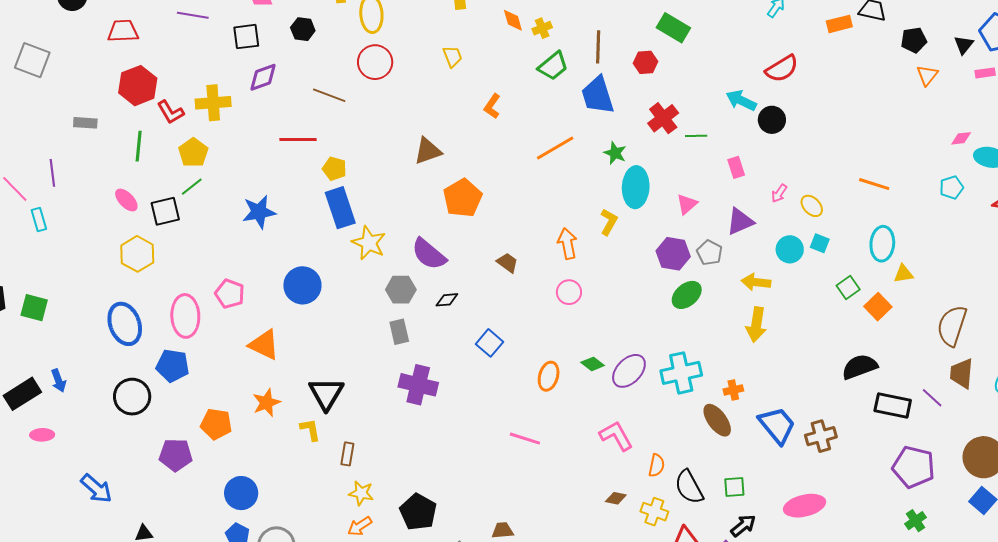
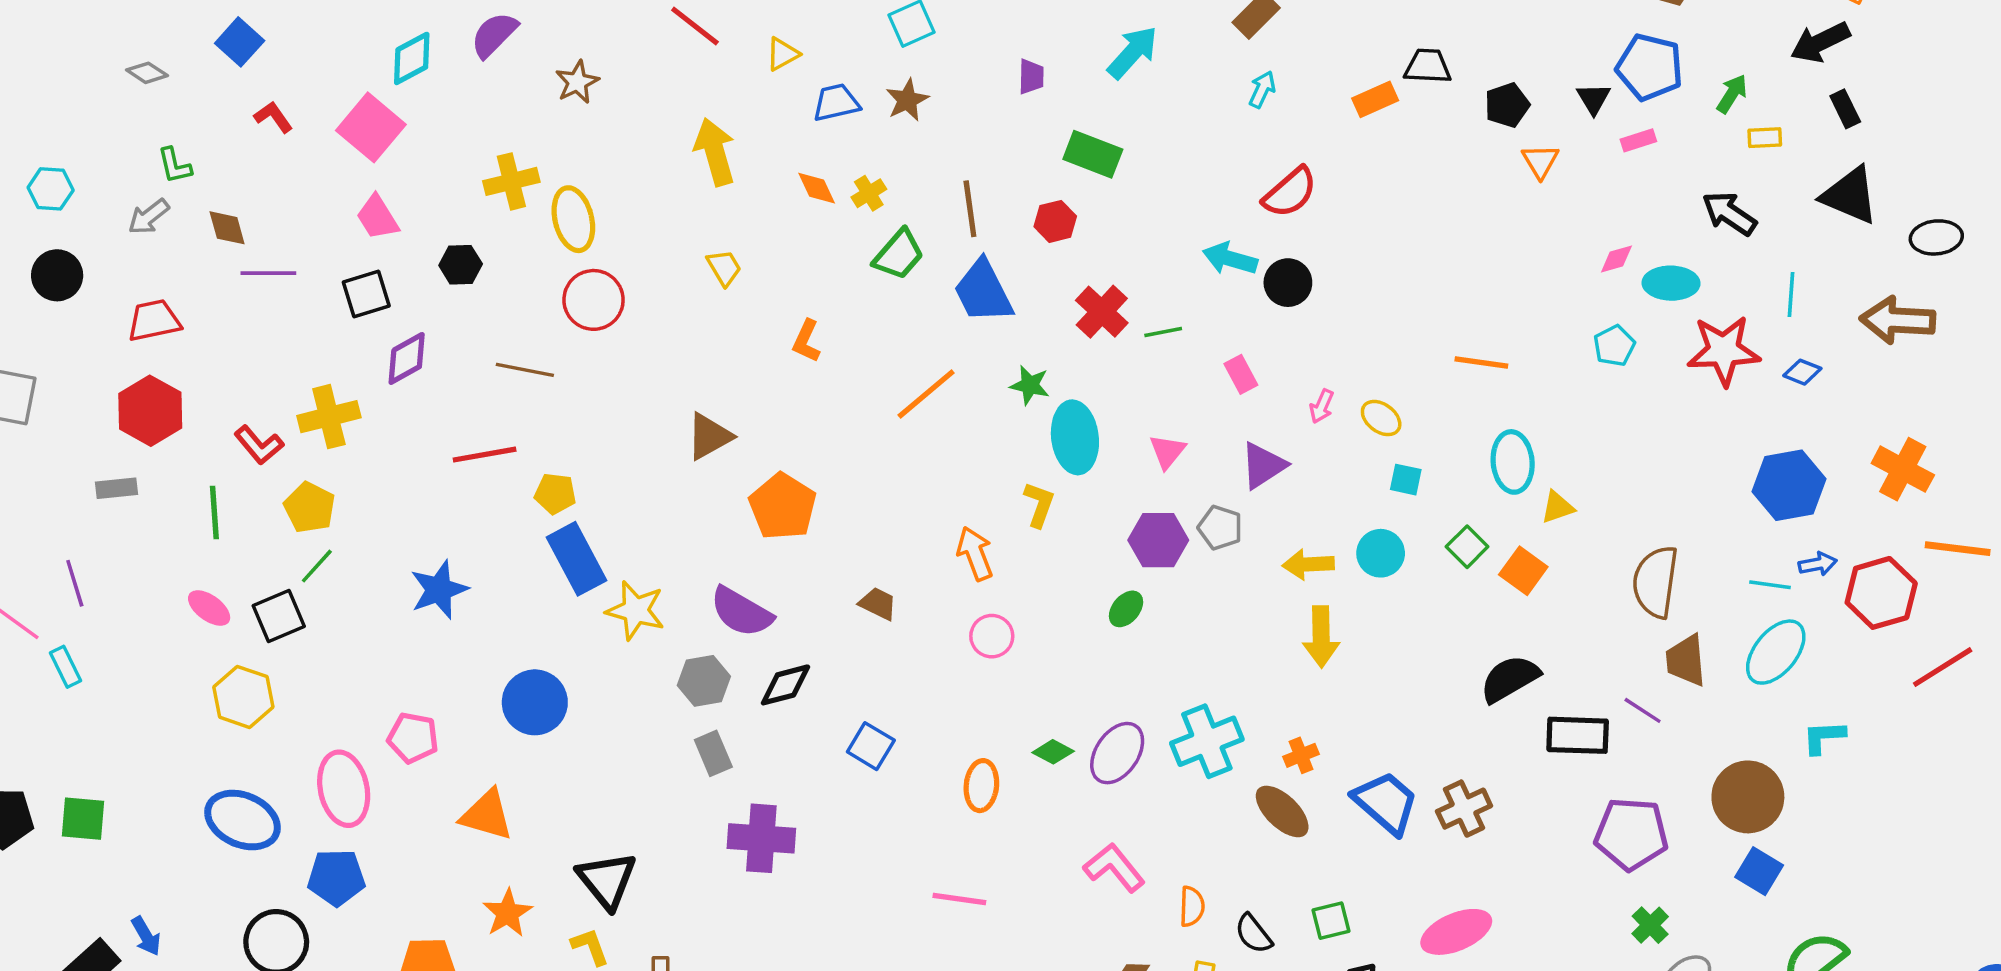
red hexagon: (138, 86) -> (150, 411), moved
cyan circle: (790, 249) -> (1381, 553), moved
green ellipse: (687, 295) -> (1126, 609), moved, size x0.7
black diamond: (447, 300) -> (785, 685), size x1.4
blue ellipse: (125, 324) -> (242, 820), turned -36
black semicircle: (689, 487) -> (1253, 934), size x0.7

